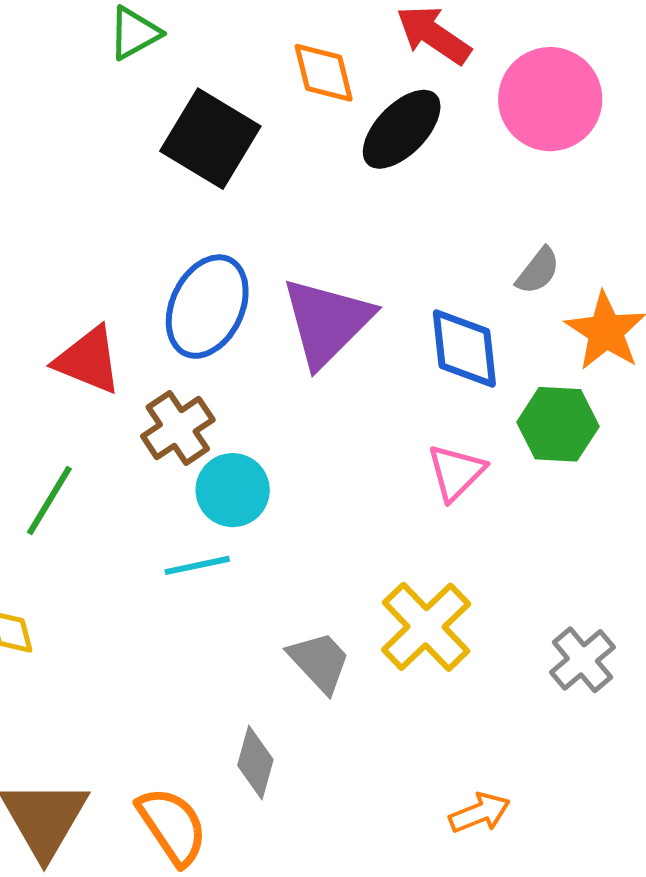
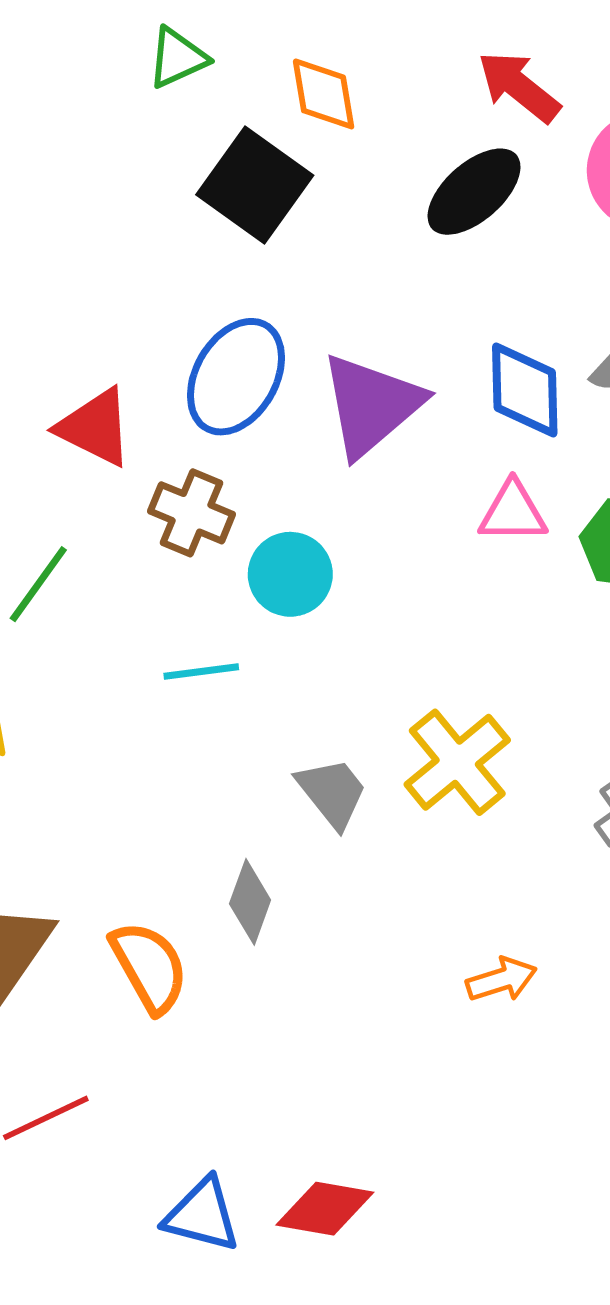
orange diamond: (324, 73) -> (324, 94), moved
blue diamond: (464, 348) -> (525, 390), moved
brown cross: (178, 428) -> (192, 513), turned -38
pink triangle: (456, 472) -> (513, 512), moved, turned 40
cyan circle: (233, 490) -> (290, 574), moved

